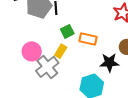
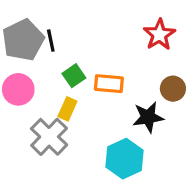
pink circle: (32, 51) -> (18, 89), moved

